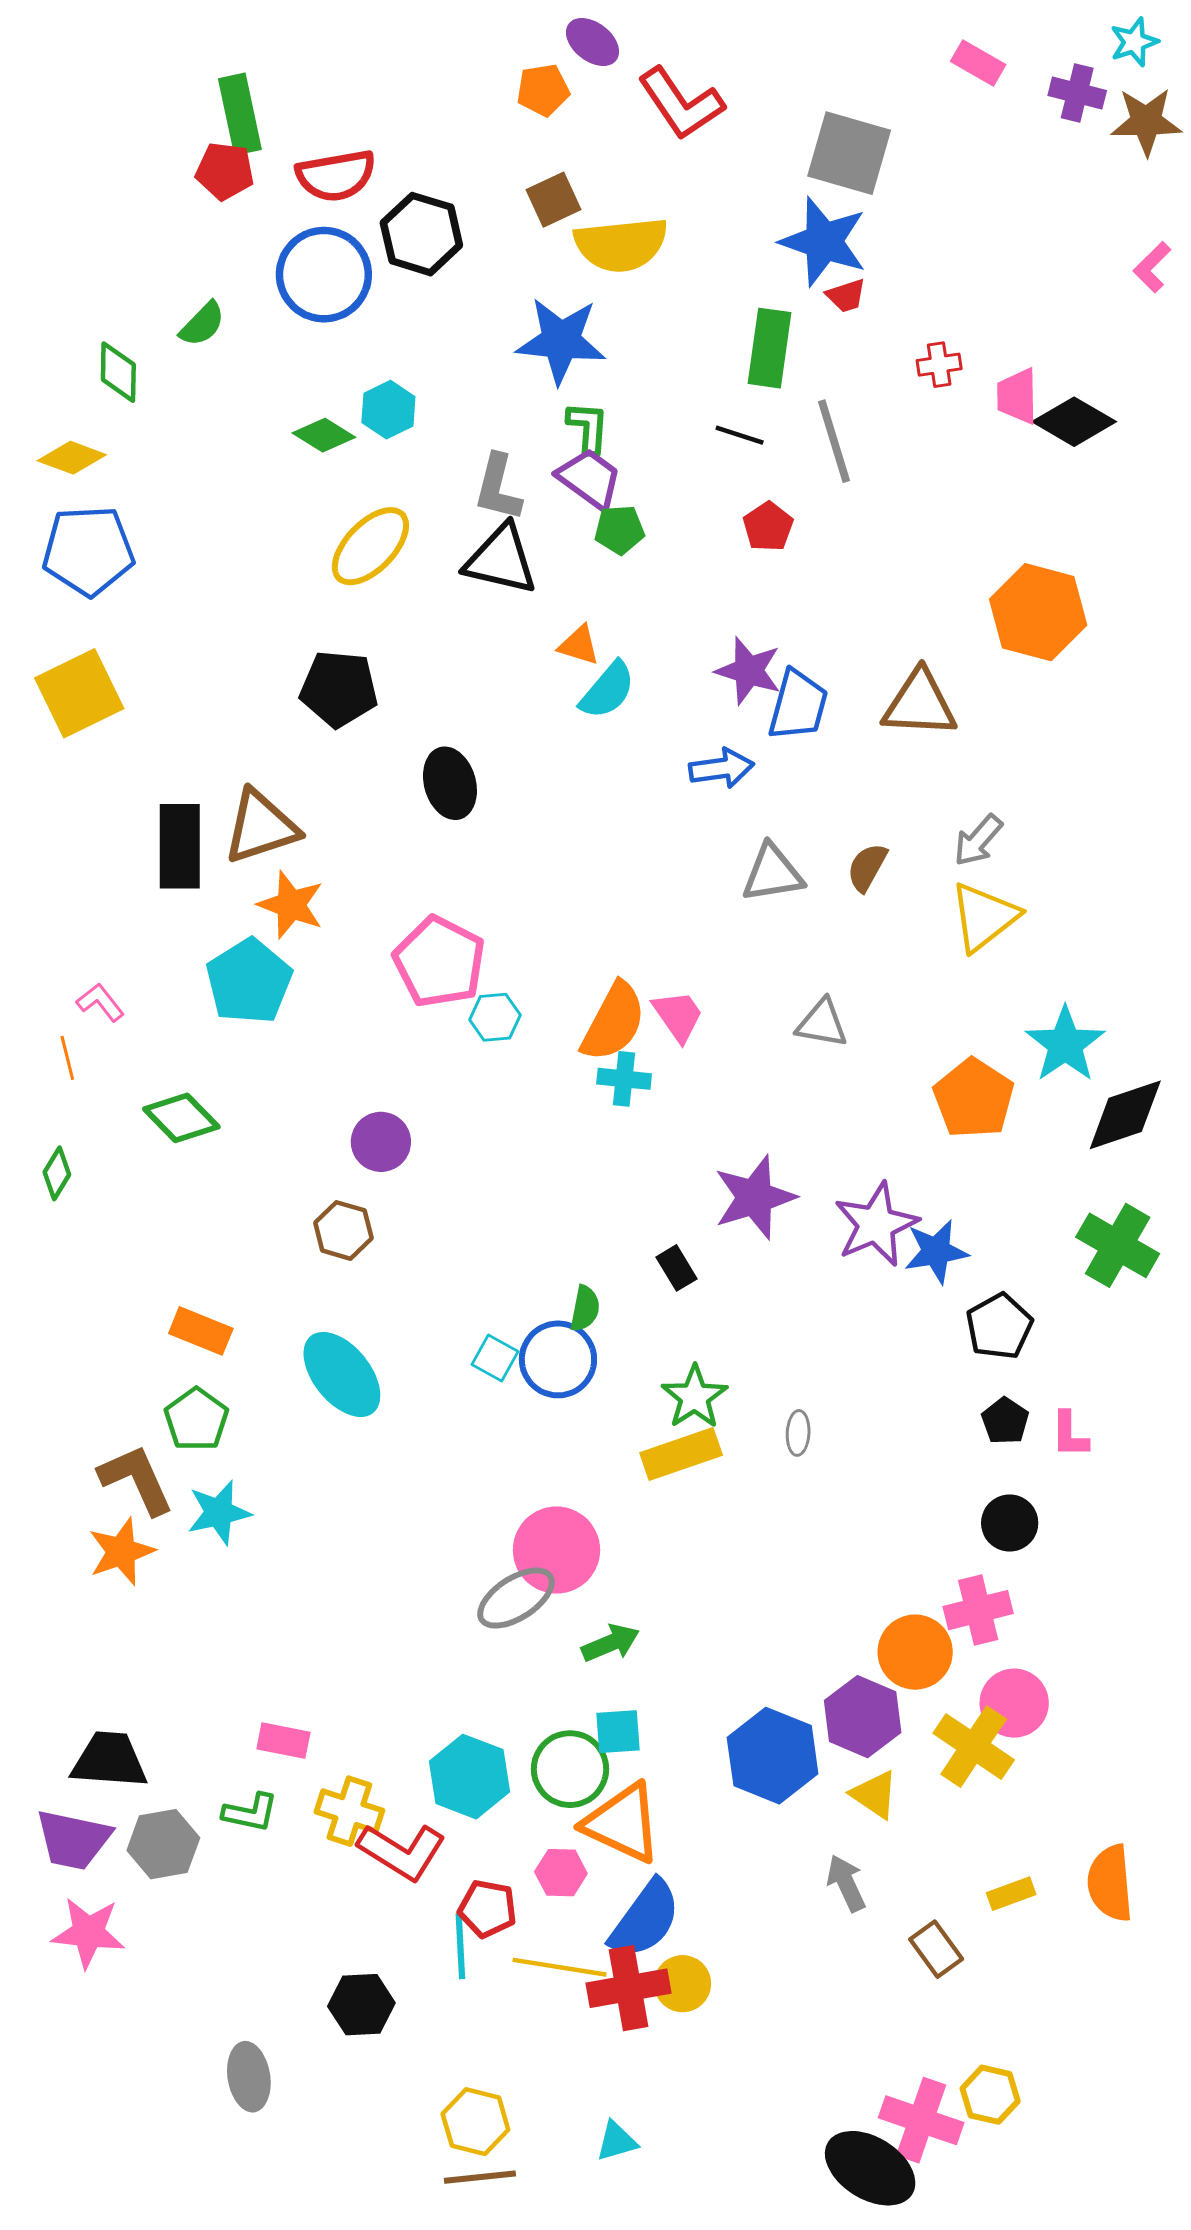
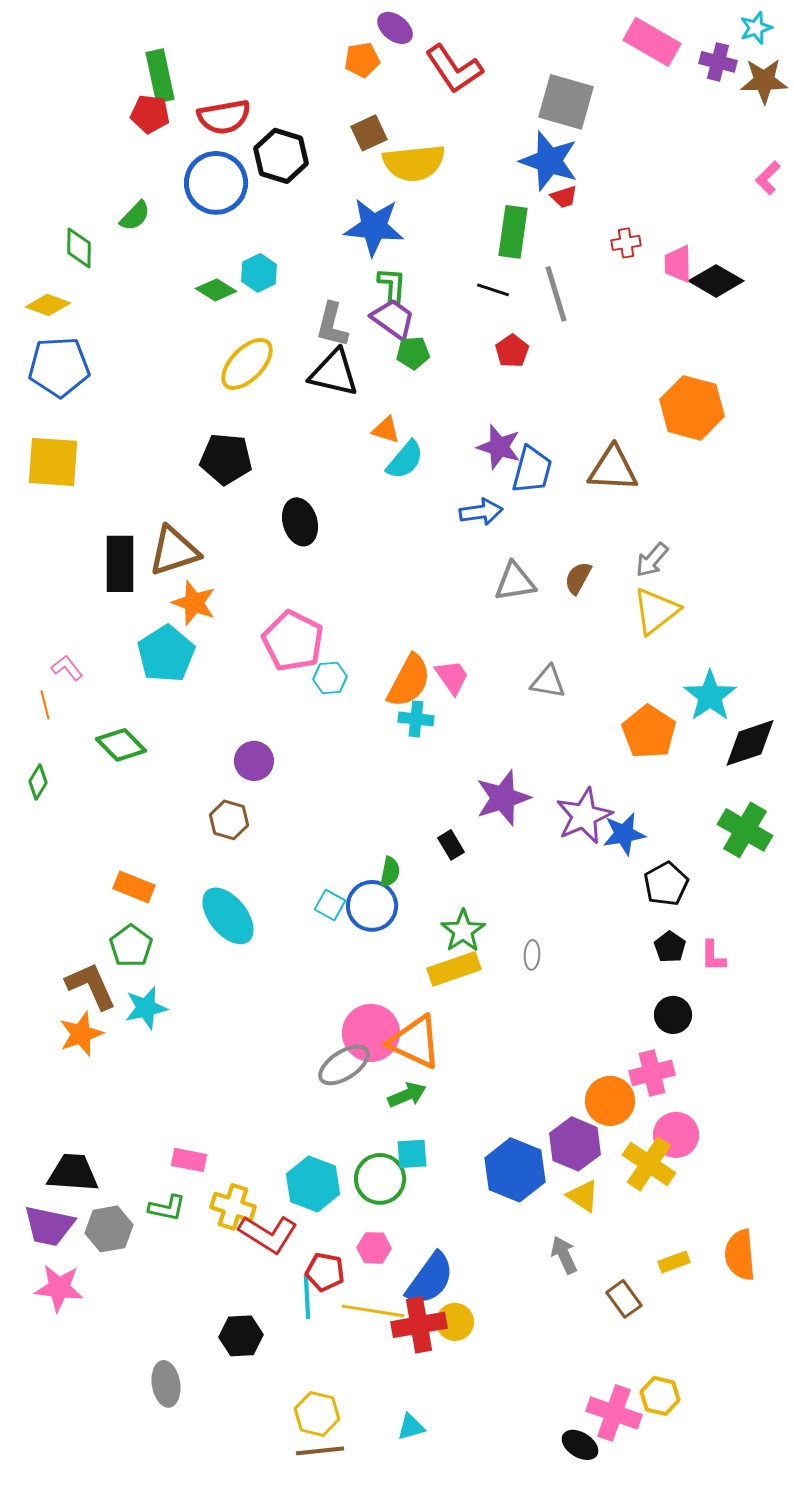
pink rectangle: (978, 63) -> (652, 42), size x1.6
yellow square: (79, 693) -> (53, 462), turned 30
orange triangle: (623, 1823) -> (415, 1042), moved
black ellipse: (870, 2168) -> (580, 1445), size x0.6

